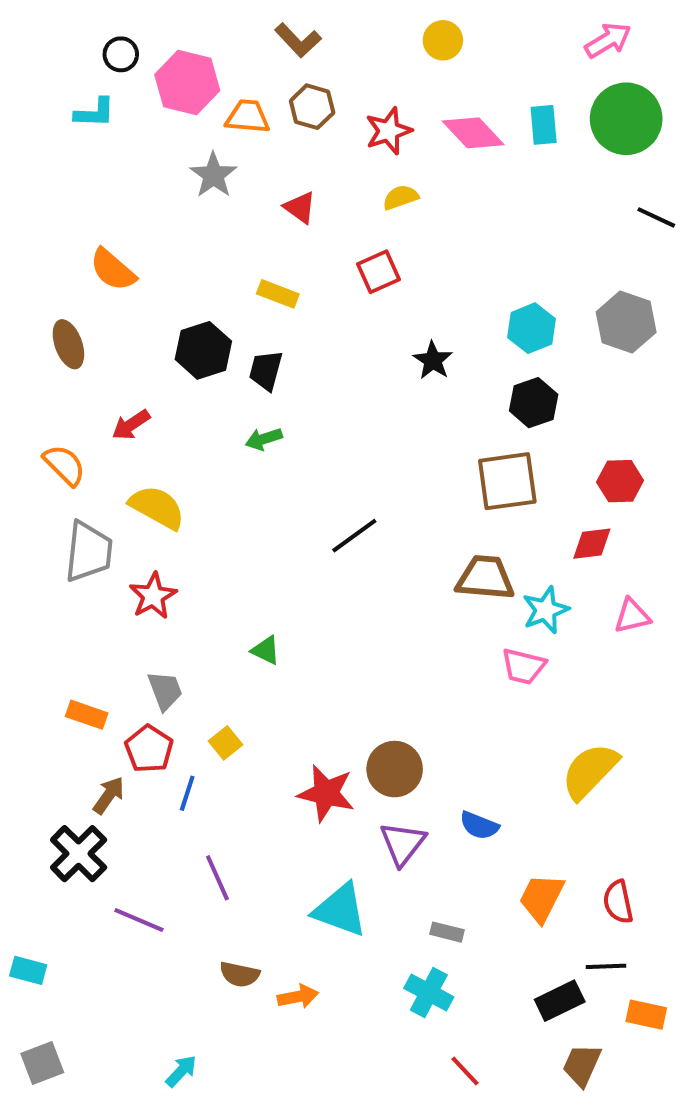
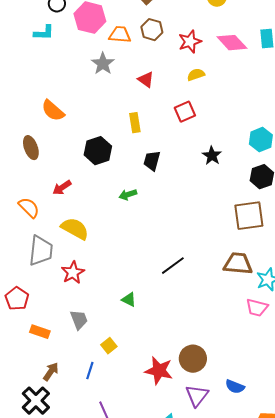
yellow rectangle: (278, 294) -> (135, 123), turned 60
black trapezoid: (266, 370) -> (152, 161), moved
black line: (354, 536) -> (173, 266), moved
red pentagon: (149, 749) -> (17, 299), moved

